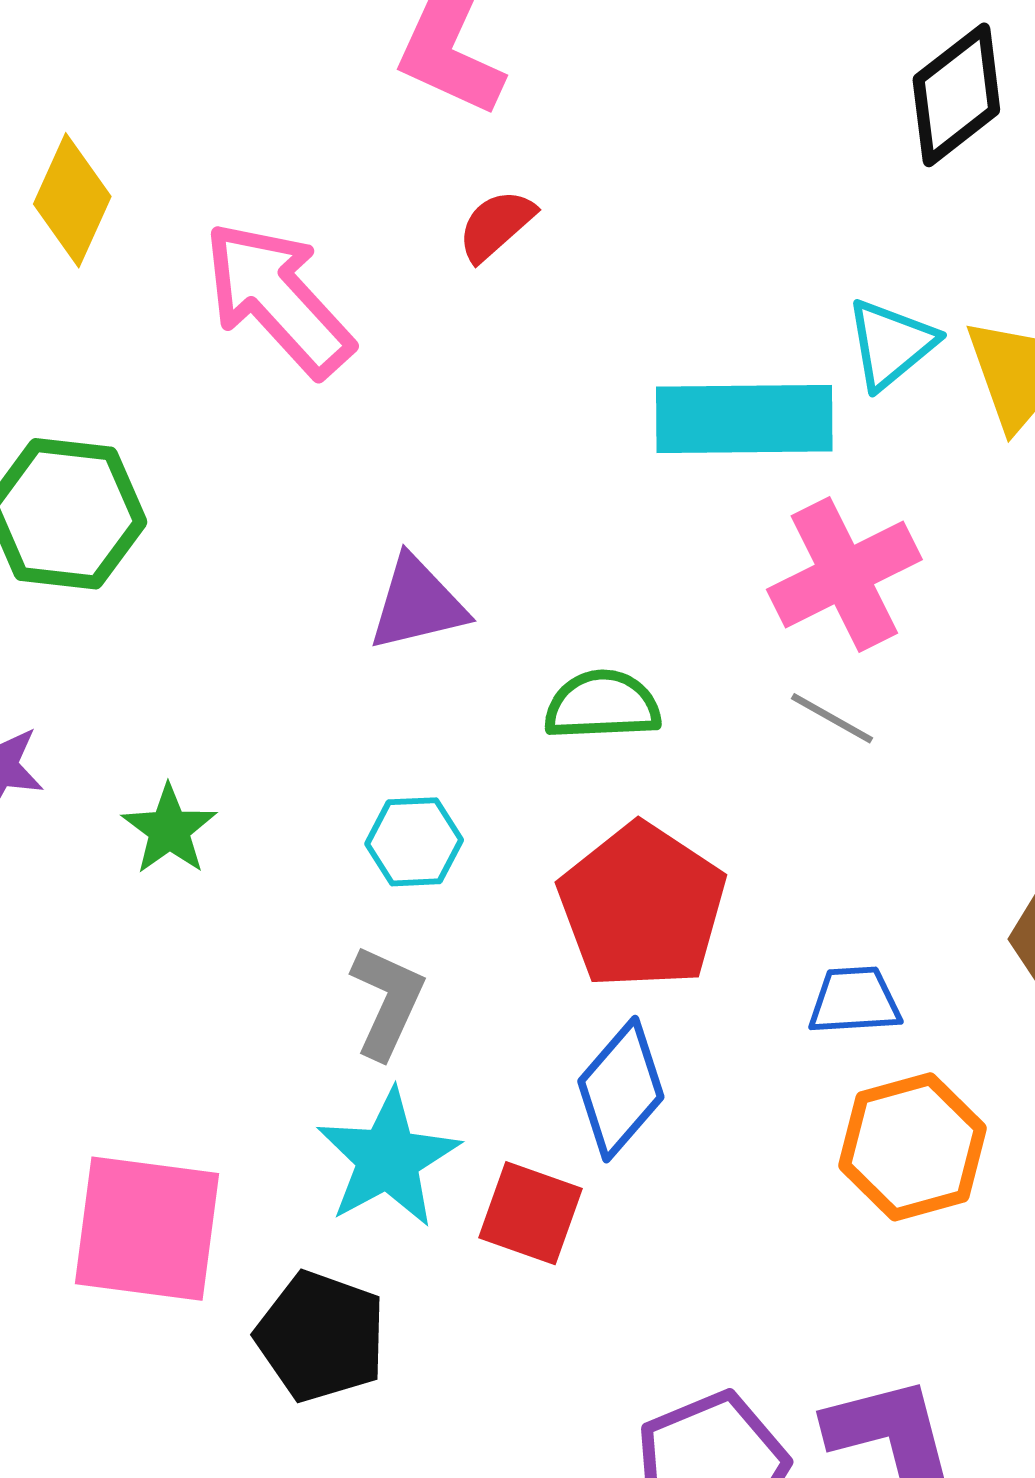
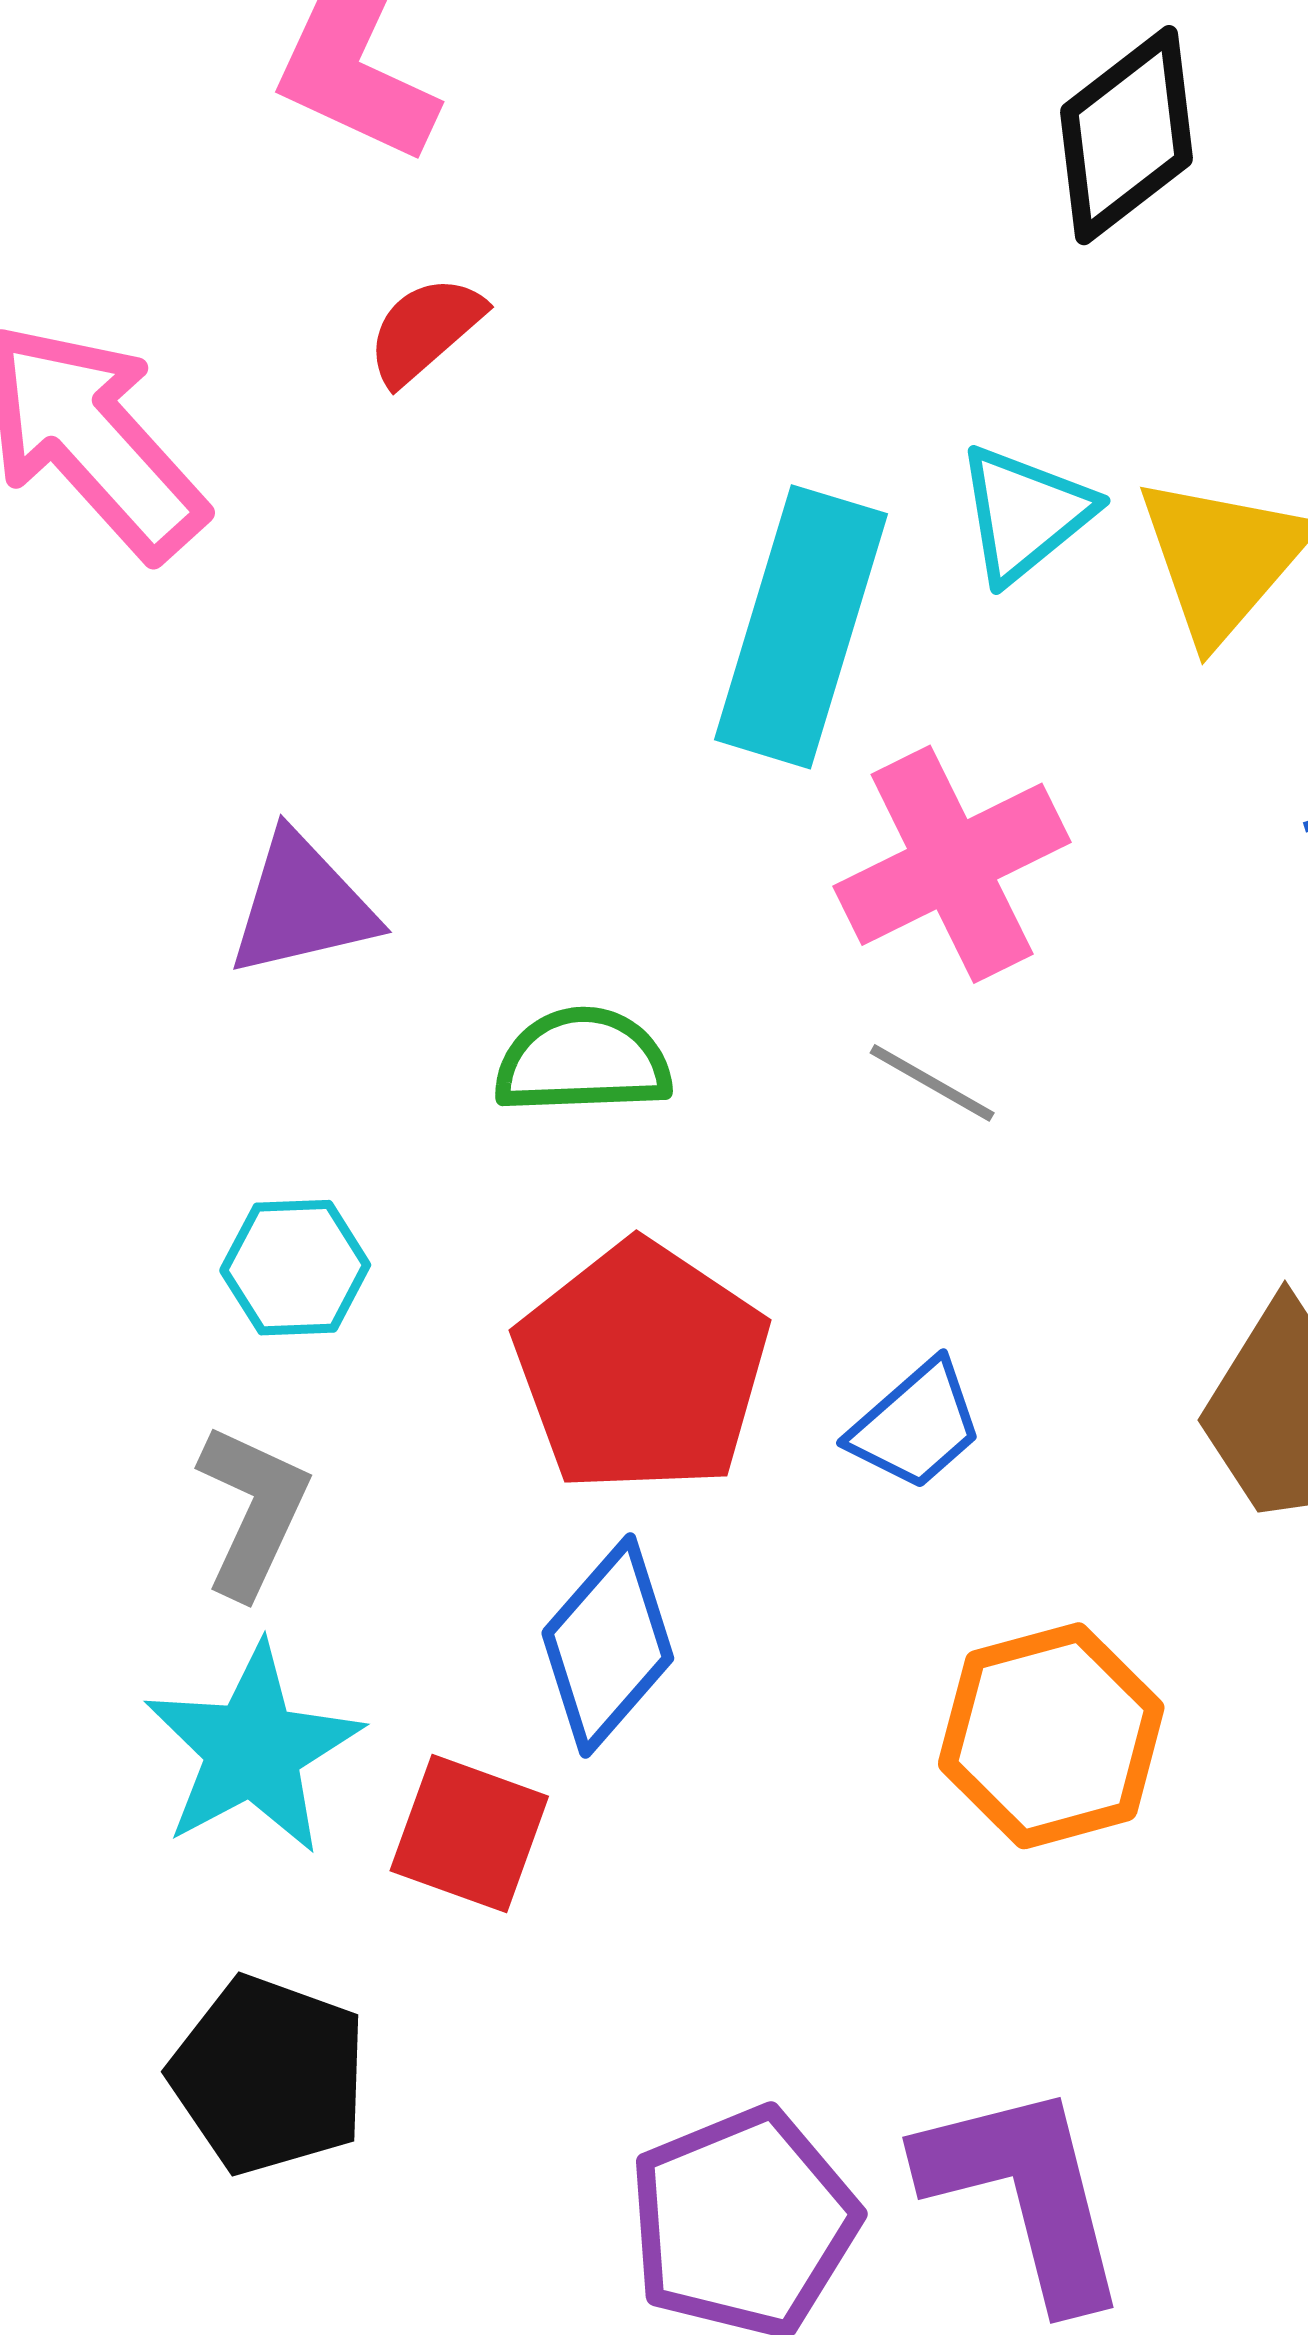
cyan rectangle: (744, 419) -> (801, 627), turned -73
blue trapezoid: (854, 1001) -> (916, 1425), moved, turned 142
black pentagon: (321, 1337) -> (269, 2075), moved

